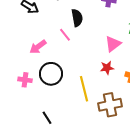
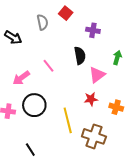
black semicircle: (77, 18) -> (80, 56), moved
brown cross: (110, 105) -> (94, 136), turned 30

